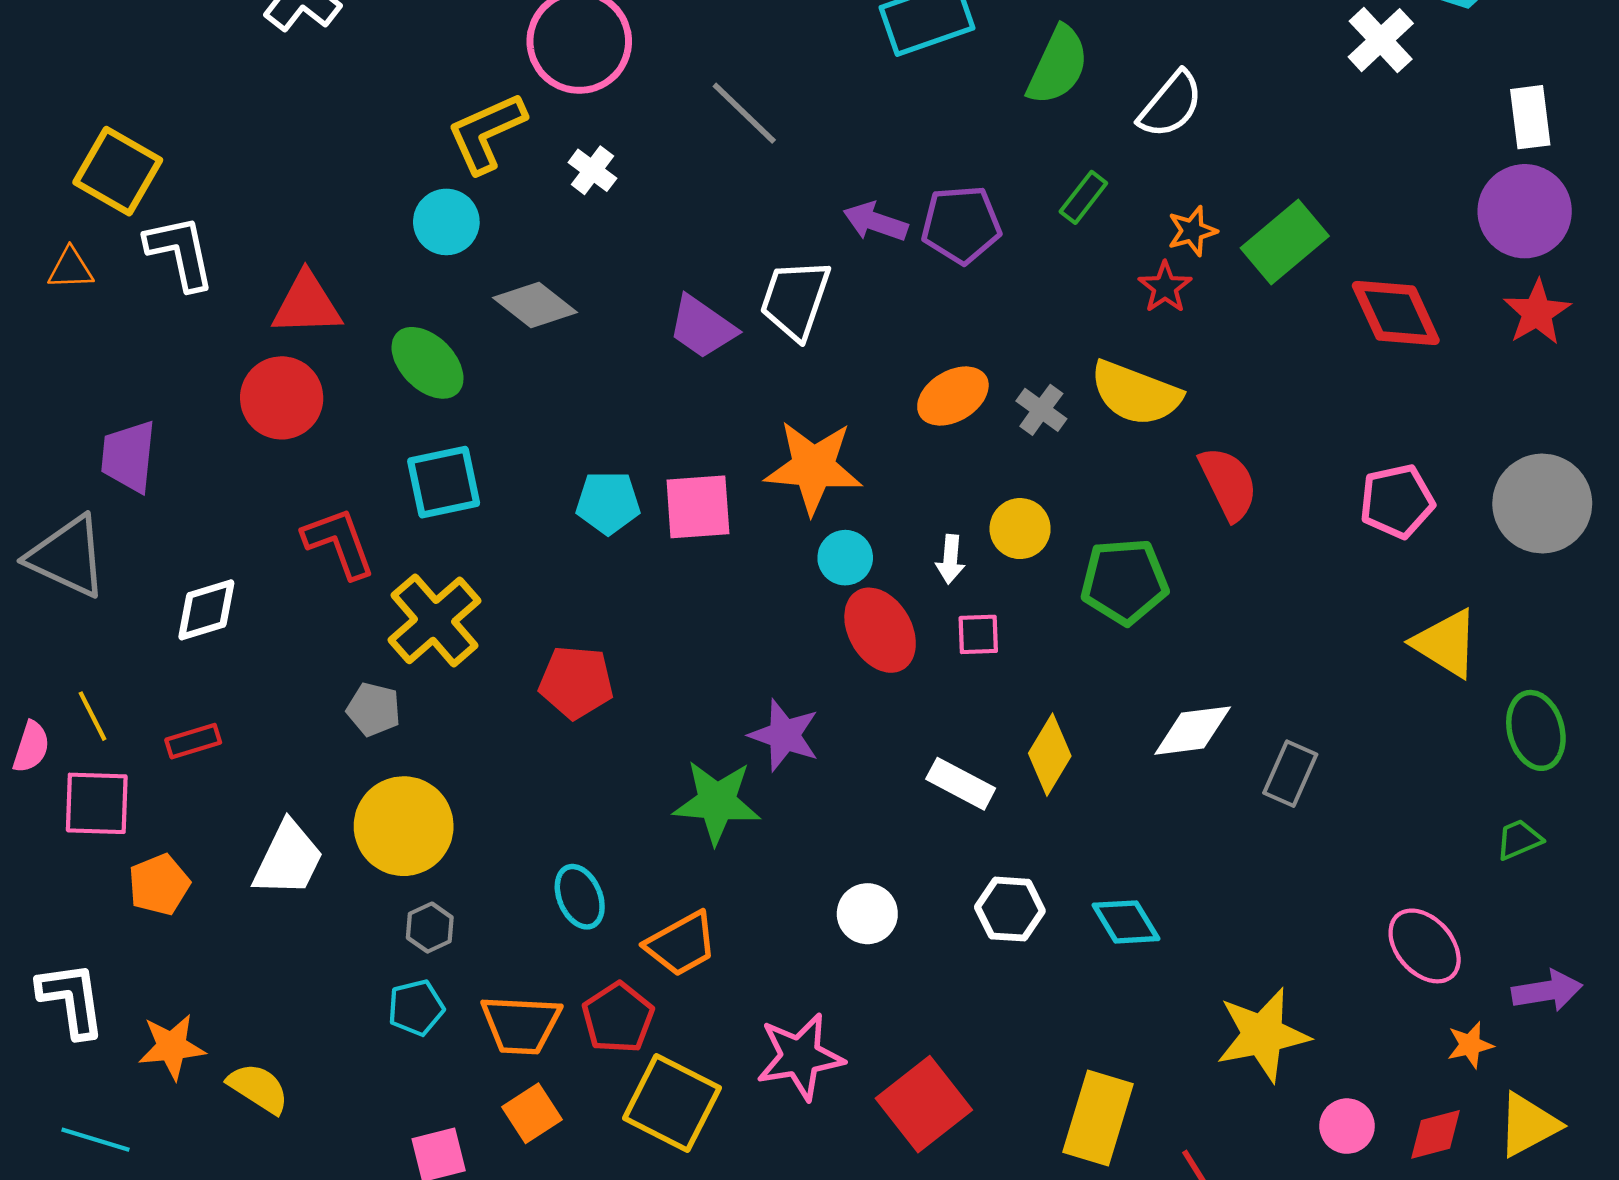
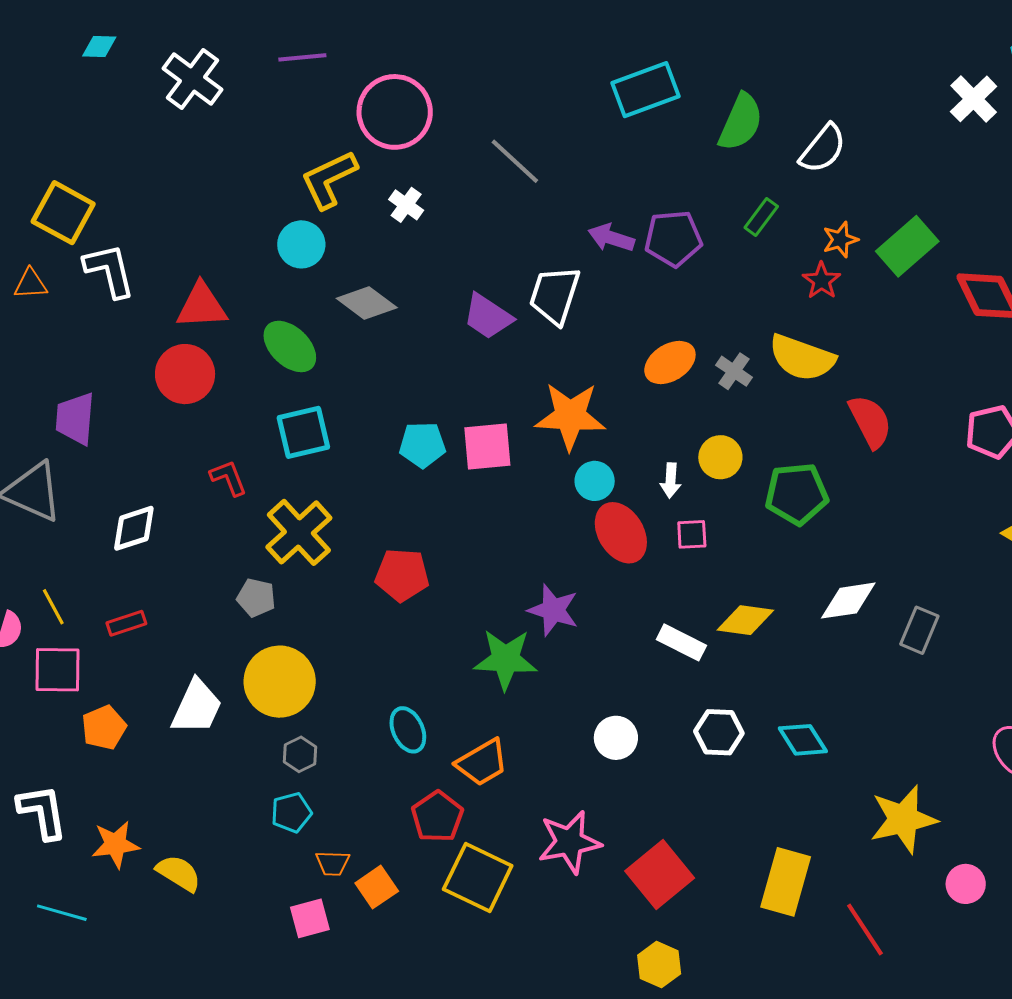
red L-shape: (339, 543) -> (229, 478), size x0.7
yellow diamond: (1050, 755) -> (745, 620), turned 68
orange trapezoid: (521, 1025) -> (333, 863), moved, size x0.6

